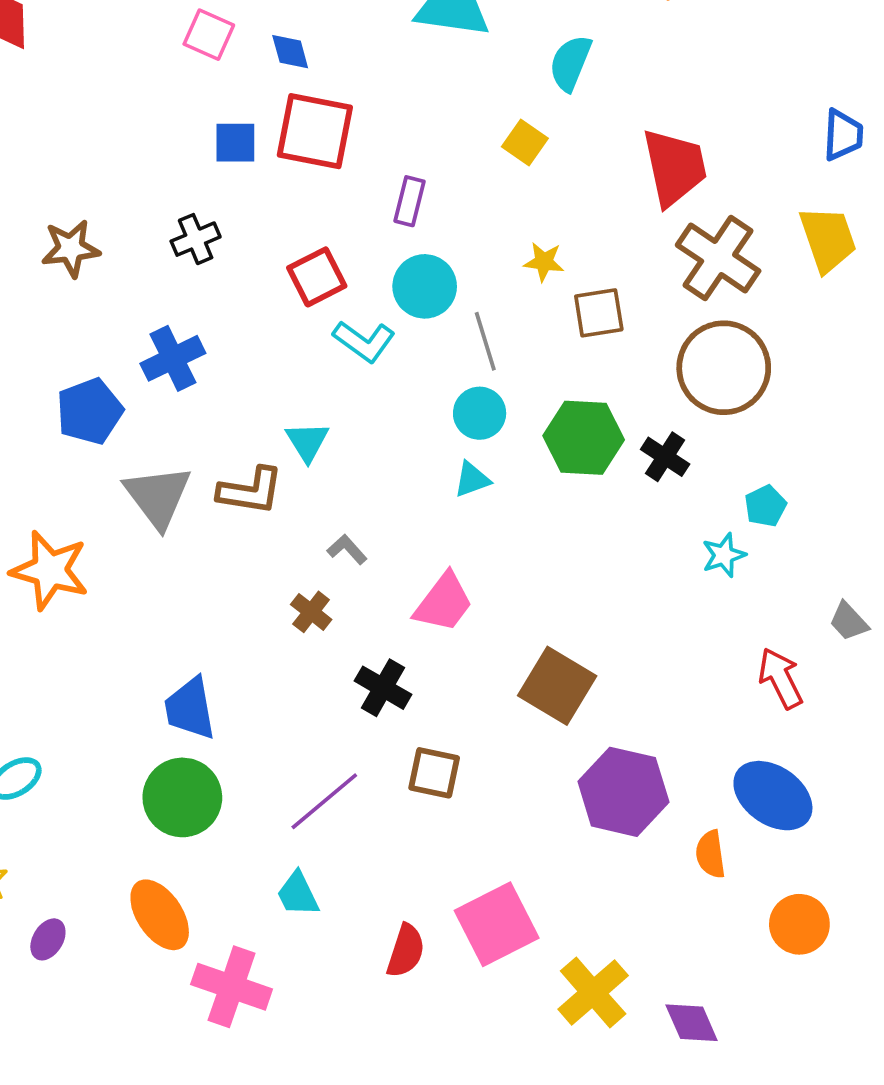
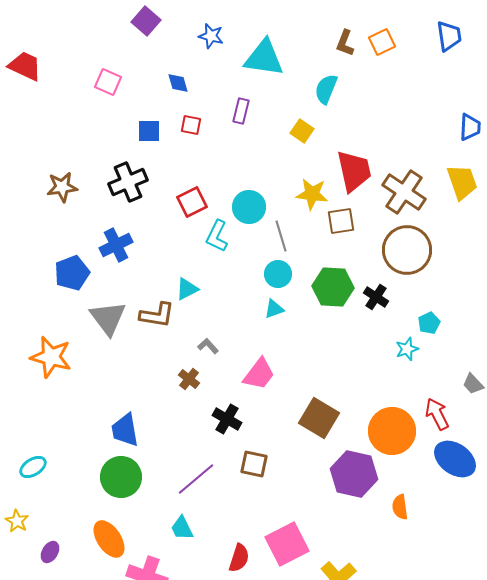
pink square: (209, 35) -> (108, 82), moved
red square: (315, 131) -> (191, 125), size x0.5
red trapezoid: (675, 167) -> (354, 171), moved
purple rectangle: (409, 201) -> (241, 111), moved
black cross: (196, 239) -> (128, 182), size x1.5
yellow star: (544, 262) -> (312, 194), size x1.5
cyan L-shape: (364, 341) -> (217, 236), turned 80
cyan triangle: (307, 442) -> (187, 289), turned 35
blue ellipse: (773, 796) -> (455, 459), moved
orange circle: (799, 924) -> (392, 431), moved, size x1.5

